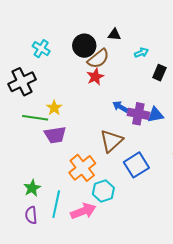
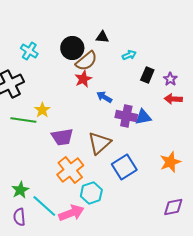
blue arrow: (120, 107) -> (104, 97), moved
purple trapezoid: (55, 135) -> (62, 137), moved
cyan line: (56, 204) -> (44, 206), turned -60

